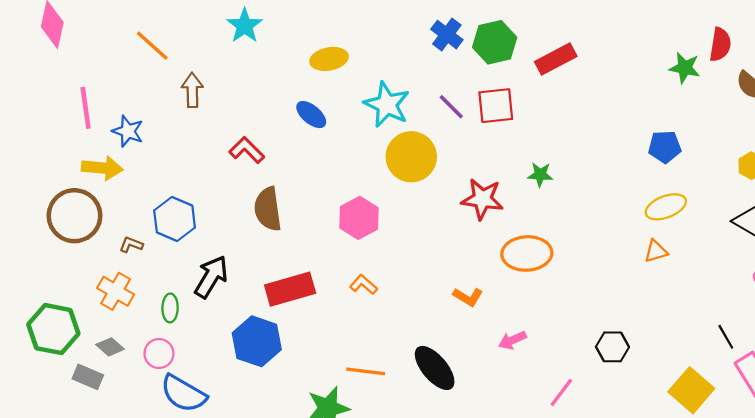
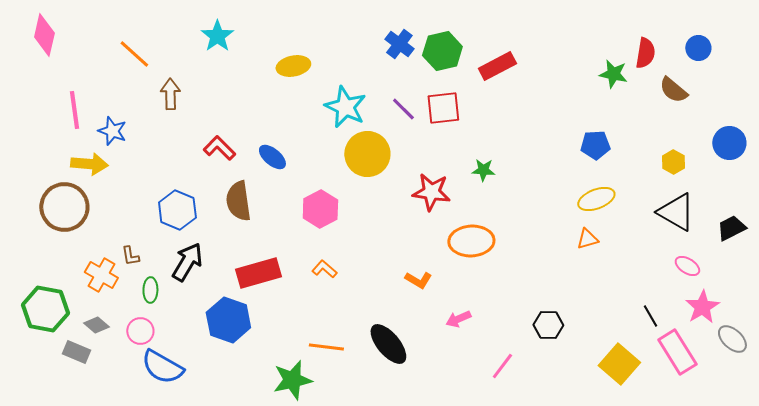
blue ellipse: (311, 115) -> (272, 157), moved
blue hexagon: (175, 219) -> (177, 210), moved
brown L-shape: (131, 245) -> (130, 256), moved, turned -120

